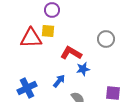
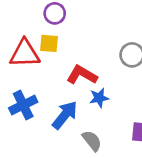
blue arrow: (59, 81) -> (65, 115), size x1.5
blue cross: (27, 88) -> (23, 105), moved

